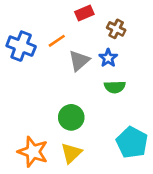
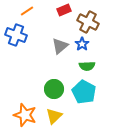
brown cross: (116, 29) -> (88, 22), size x1.5
orange line: (57, 41) -> (27, 11), moved
cyan pentagon: (132, 142) -> (84, 92), moved

